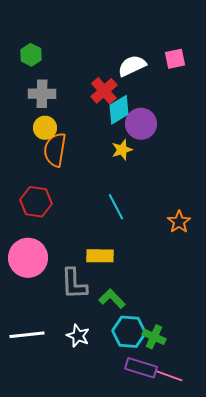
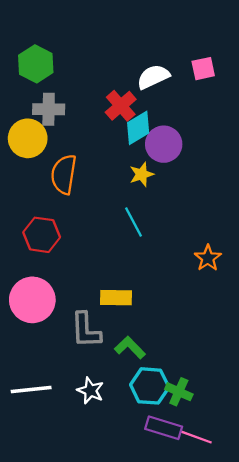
green hexagon: (31, 55) -> (36, 64), size x1.4
yellow circle: (45, 128) -> (28, 138), moved, size x1.4
cyan line: (116, 207) -> (133, 222), moved

